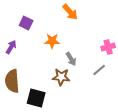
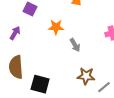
gray line: (99, 70) -> (104, 87), moved
brown star: (61, 77) -> (86, 76), moved

